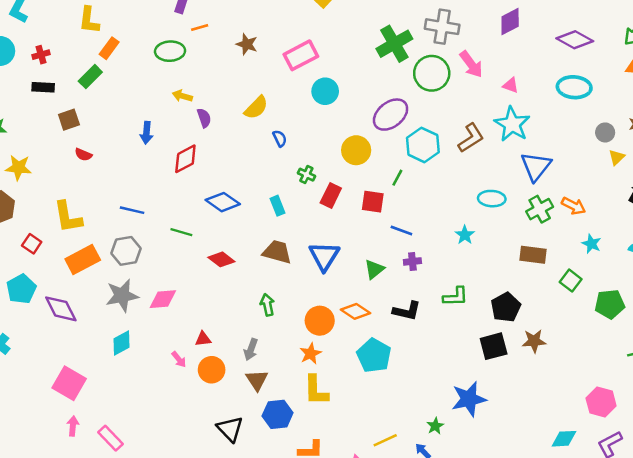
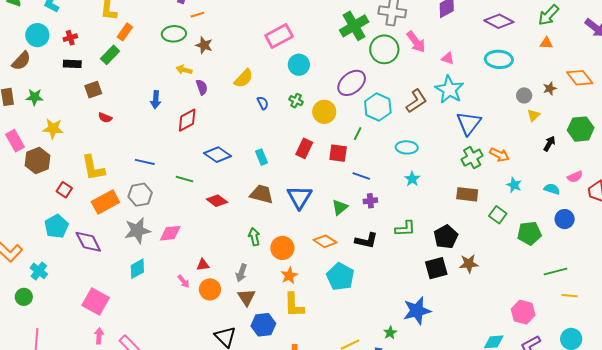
brown star: (247, 44) -> (204, 45), moved
green cross: (306, 175) -> (296, 101), moved
cyan ellipse: (492, 199) -> (407, 147), moved
orange circle: (320, 321) -> (282, 248), moved

